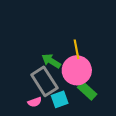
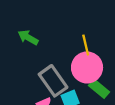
green arrow: (51, 61) -> (28, 37), moved

